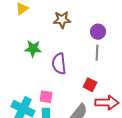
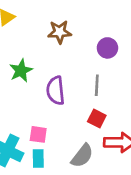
green star: (33, 49) -> (21, 71), turned -30
gray line: (97, 53) -> (97, 85), moved

